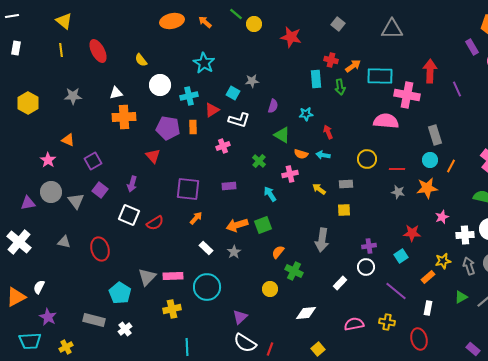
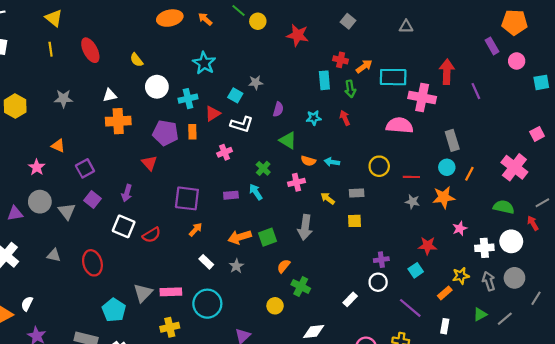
gray triangle: (392, 29) -> (406, 27), size x0.6
red arrow: (328, 132) -> (345, 118), moved
cyan arrow: (270, 194) -> (256, 192), moved
gray arrow: (322, 240) -> (305, 227), moved

